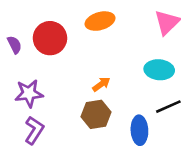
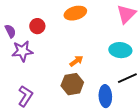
red circle: (50, 38) -> (37, 26), size x0.6
purple star: (29, 93) -> (22, 51), moved

